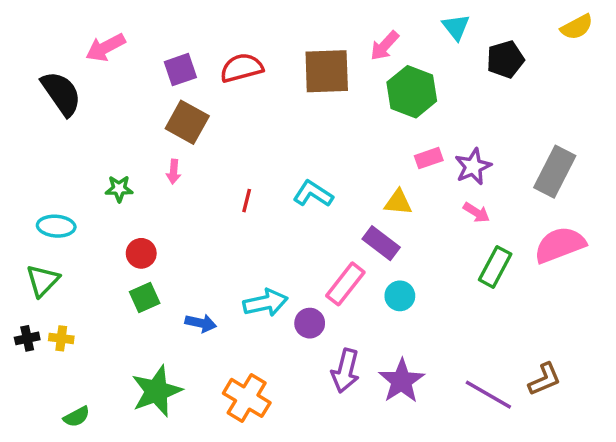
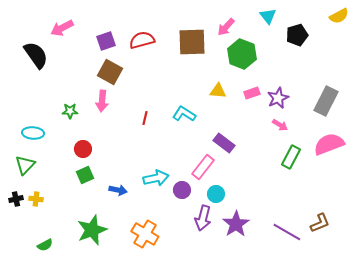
pink arrow: (174, 172) -> (102, 101), size x1.5
yellow triangle: (398, 202) -> (218, 91), moved
cyan circle: (400, 296) -> (216, 194), moved

